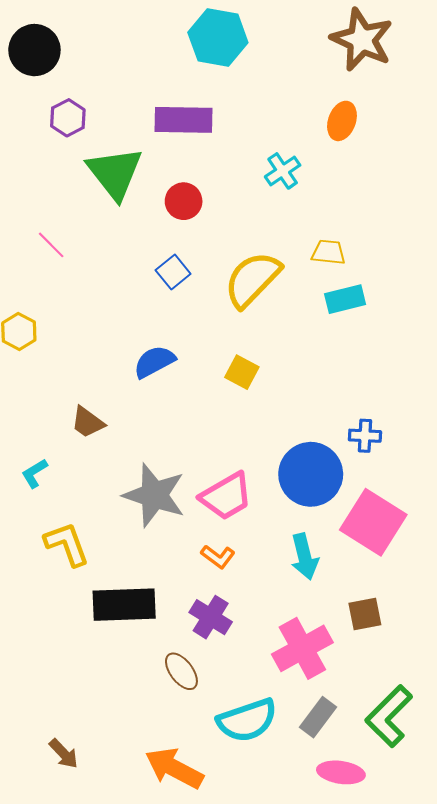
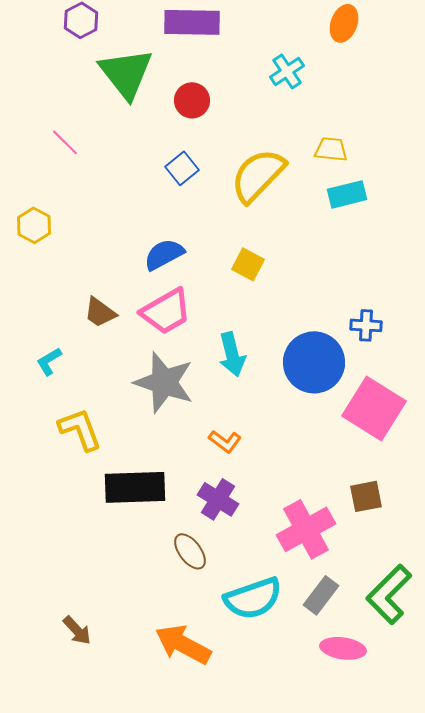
pink trapezoid: (226, 496) -> (166, 311), moved
cyan arrow: (304, 557) -> (232, 354), moved

